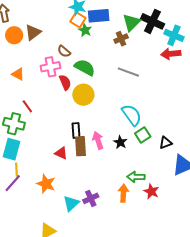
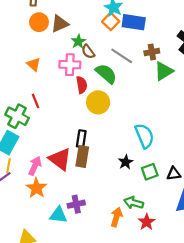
green triangle: (131, 23) -> (164, 71), moved
green star: (85, 30) -> (78, 42), moved
gray line: (128, 72) -> (122, 56), moved
green square: (143, 135) -> (150, 172), moved
pink arrow: (98, 140) -> (35, 166), moved, turned 30
red triangle: (61, 153) -> (60, 159), size x1.6
purple cross: (91, 198) -> (76, 204), moved
cyan triangle: (71, 203) -> (58, 215), turned 36

